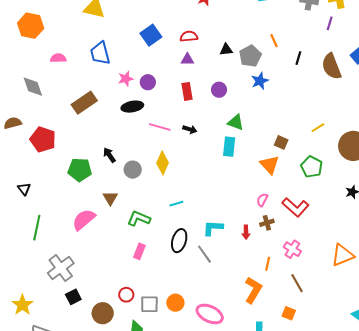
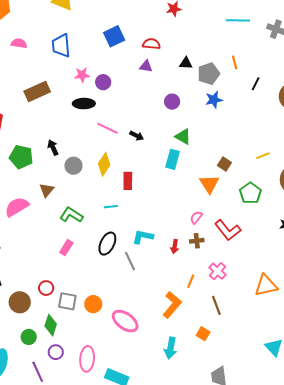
red rectangle: (187, 91) -> (128, 181), moved

